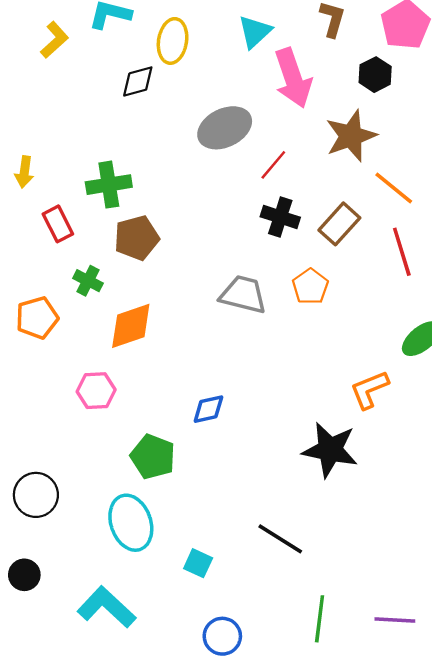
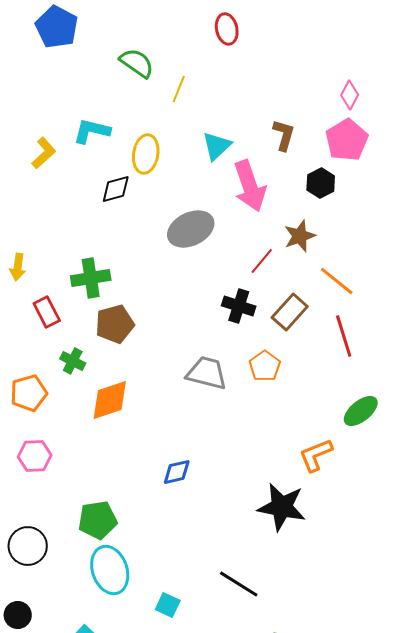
brown star: (351, 136) -> (300, 236), size x0.7
red line: (273, 165) -> (262, 261), moved
pink hexagon: (96, 391) -> (35, 456), moved
green pentagon: (153, 457) -> (98, 520), moved, turned -30

